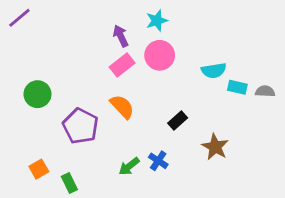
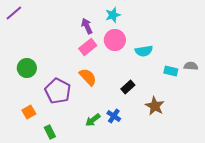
cyan semicircle: (214, 71) -> (144, 51), moved
cyan rectangle: (237, 87) -> (171, 71), moved
orange square: (39, 169) -> (29, 112), moved

